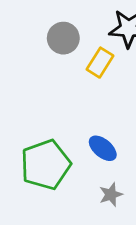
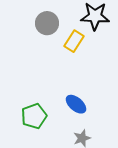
green pentagon: (46, 165) -> (34, 116), size x0.7

